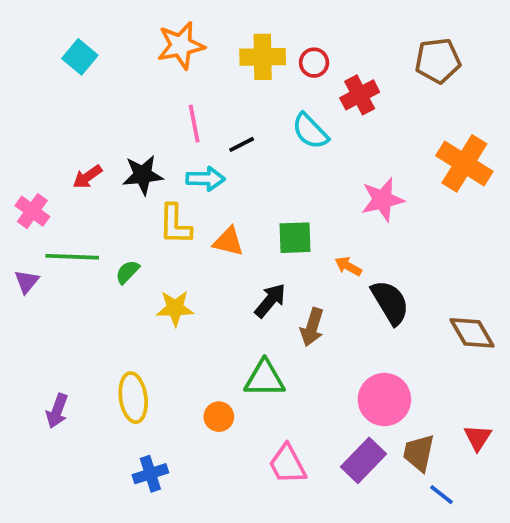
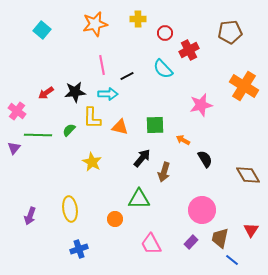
yellow cross: (263, 57) -> (138, 19), moved, size x0.7
green semicircle: (127, 272) -> (69, 130), moved
black semicircle: (390, 302) -> (205, 159), size x0.7
yellow star: (175, 308) -> (92, 162), turned 30
purple rectangle: (363, 460) -> (191, 242), size x0.6

